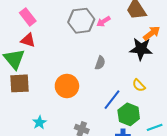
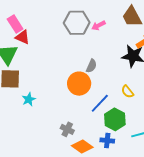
pink rectangle: (28, 17) -> (15, 24), moved
orange circle: (67, 86) -> (79, 84), moved
cyan star: (39, 123) -> (29, 99), moved

